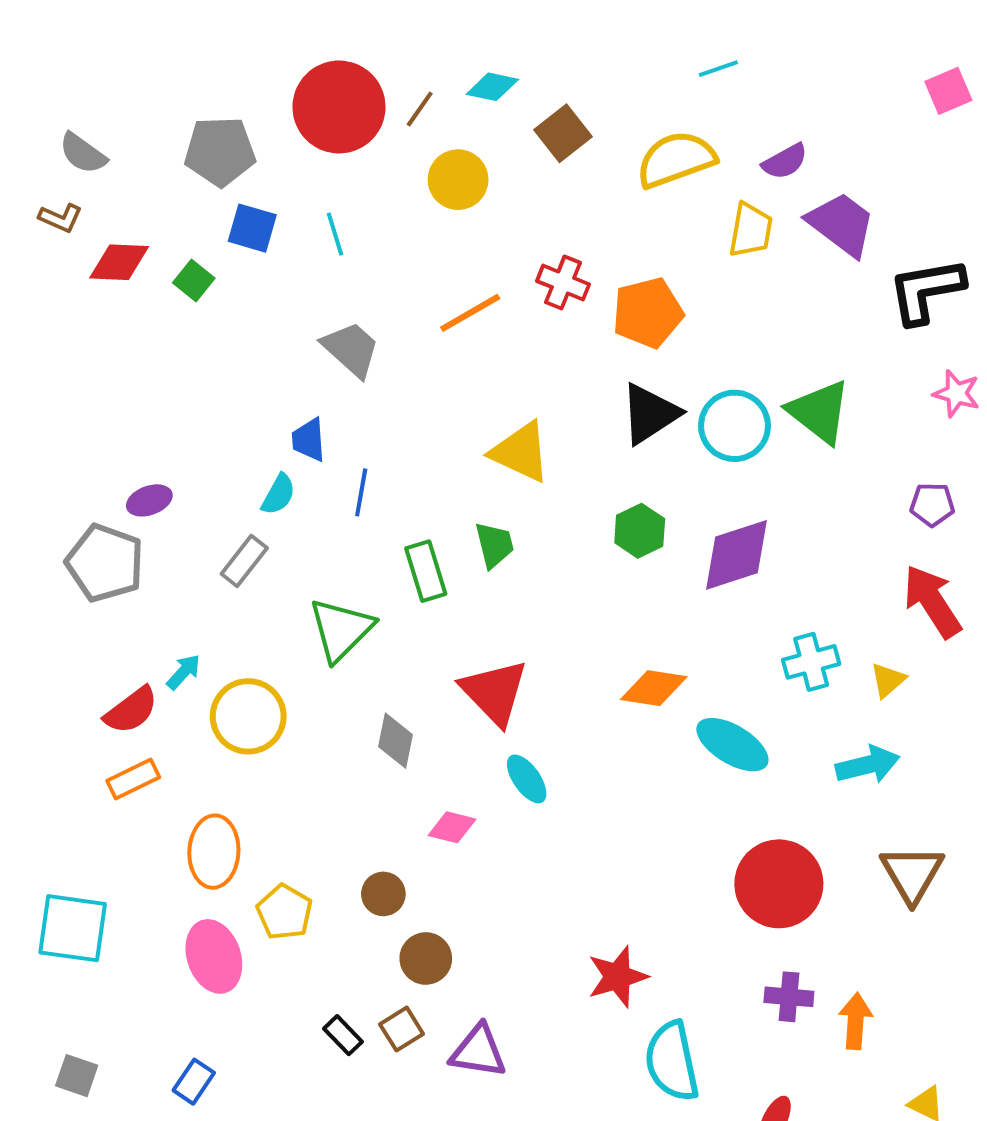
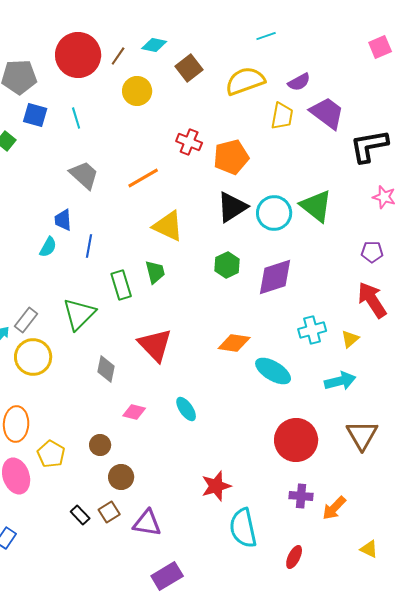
orange line: (470, 313) -> (143, 178), moved
gray rectangle: (244, 561) -> (26, 320), moved
cyan ellipse: (527, 779) -> (186, 409), moved
orange arrow: (856, 1021) -> (334, 508), turned -140

